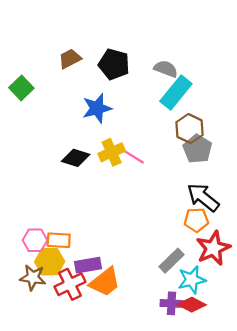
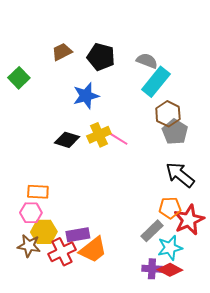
orange pentagon: (196, 220) -> (170, 208), moved
orange rectangle: (59, 240) -> (38, 192), moved

